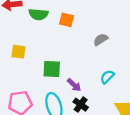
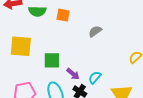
yellow square: (18, 52) -> (21, 46), size x1.6
cyan semicircle: (107, 77) -> (95, 77), moved

